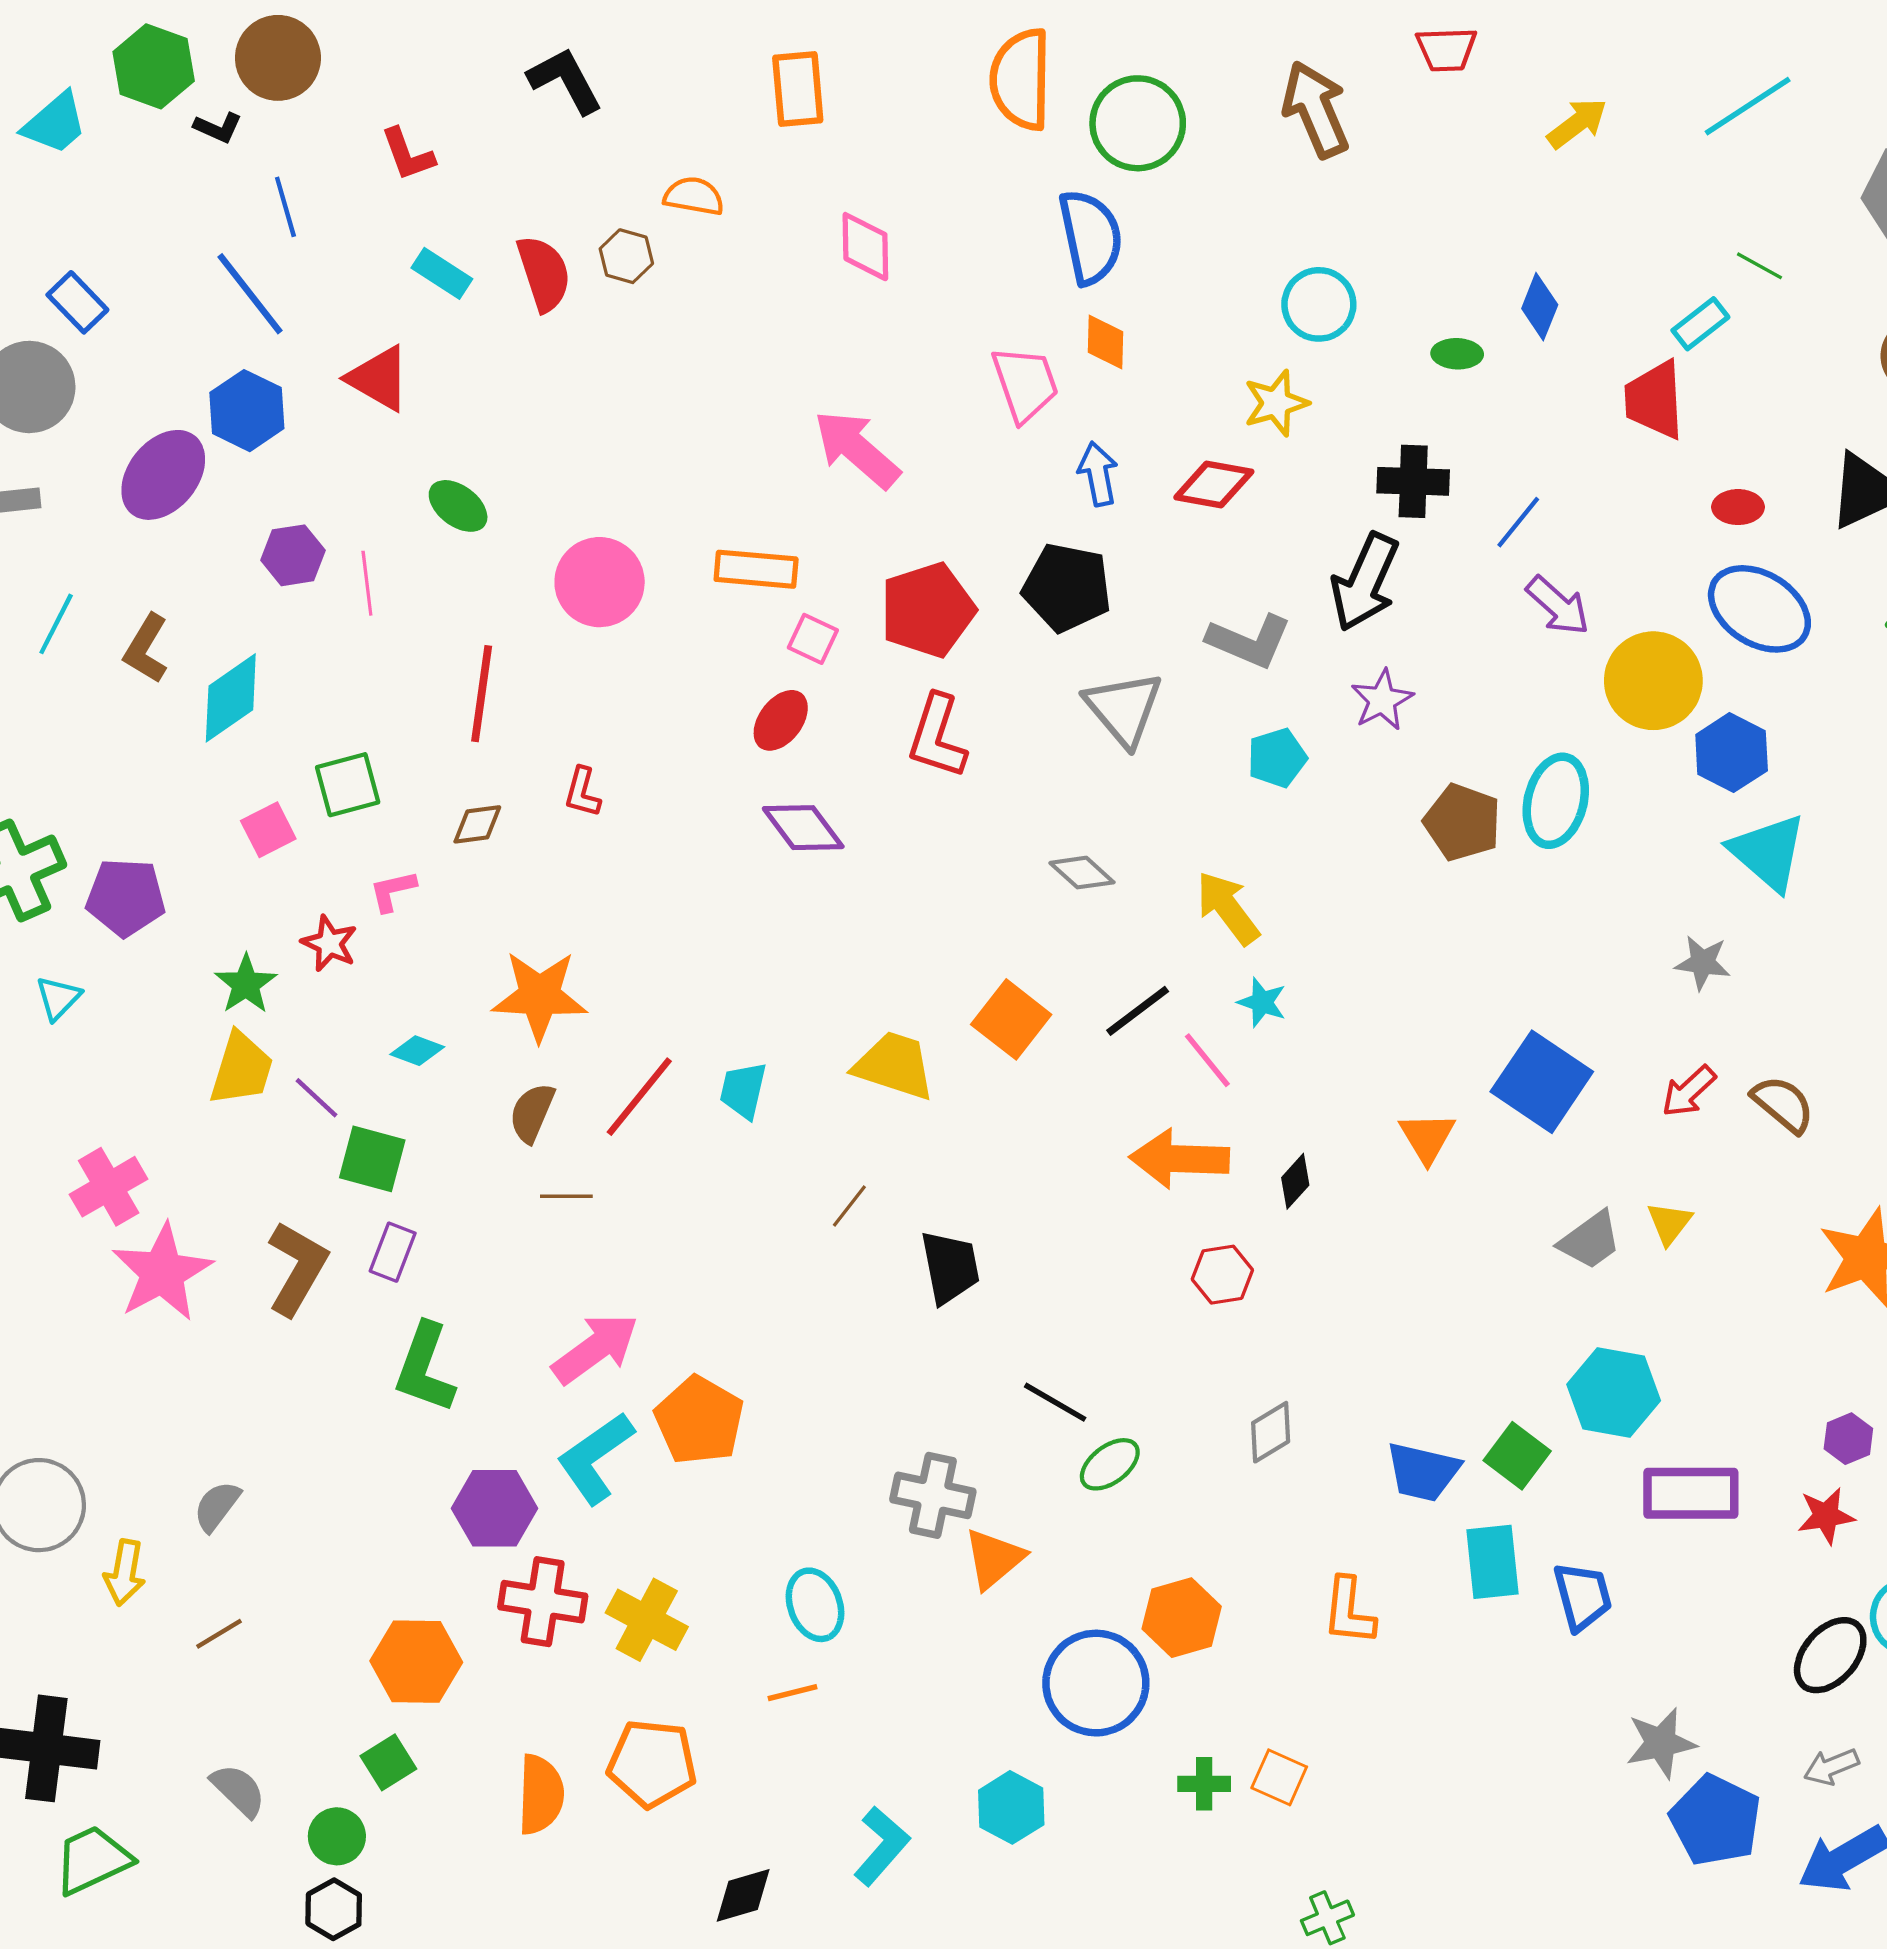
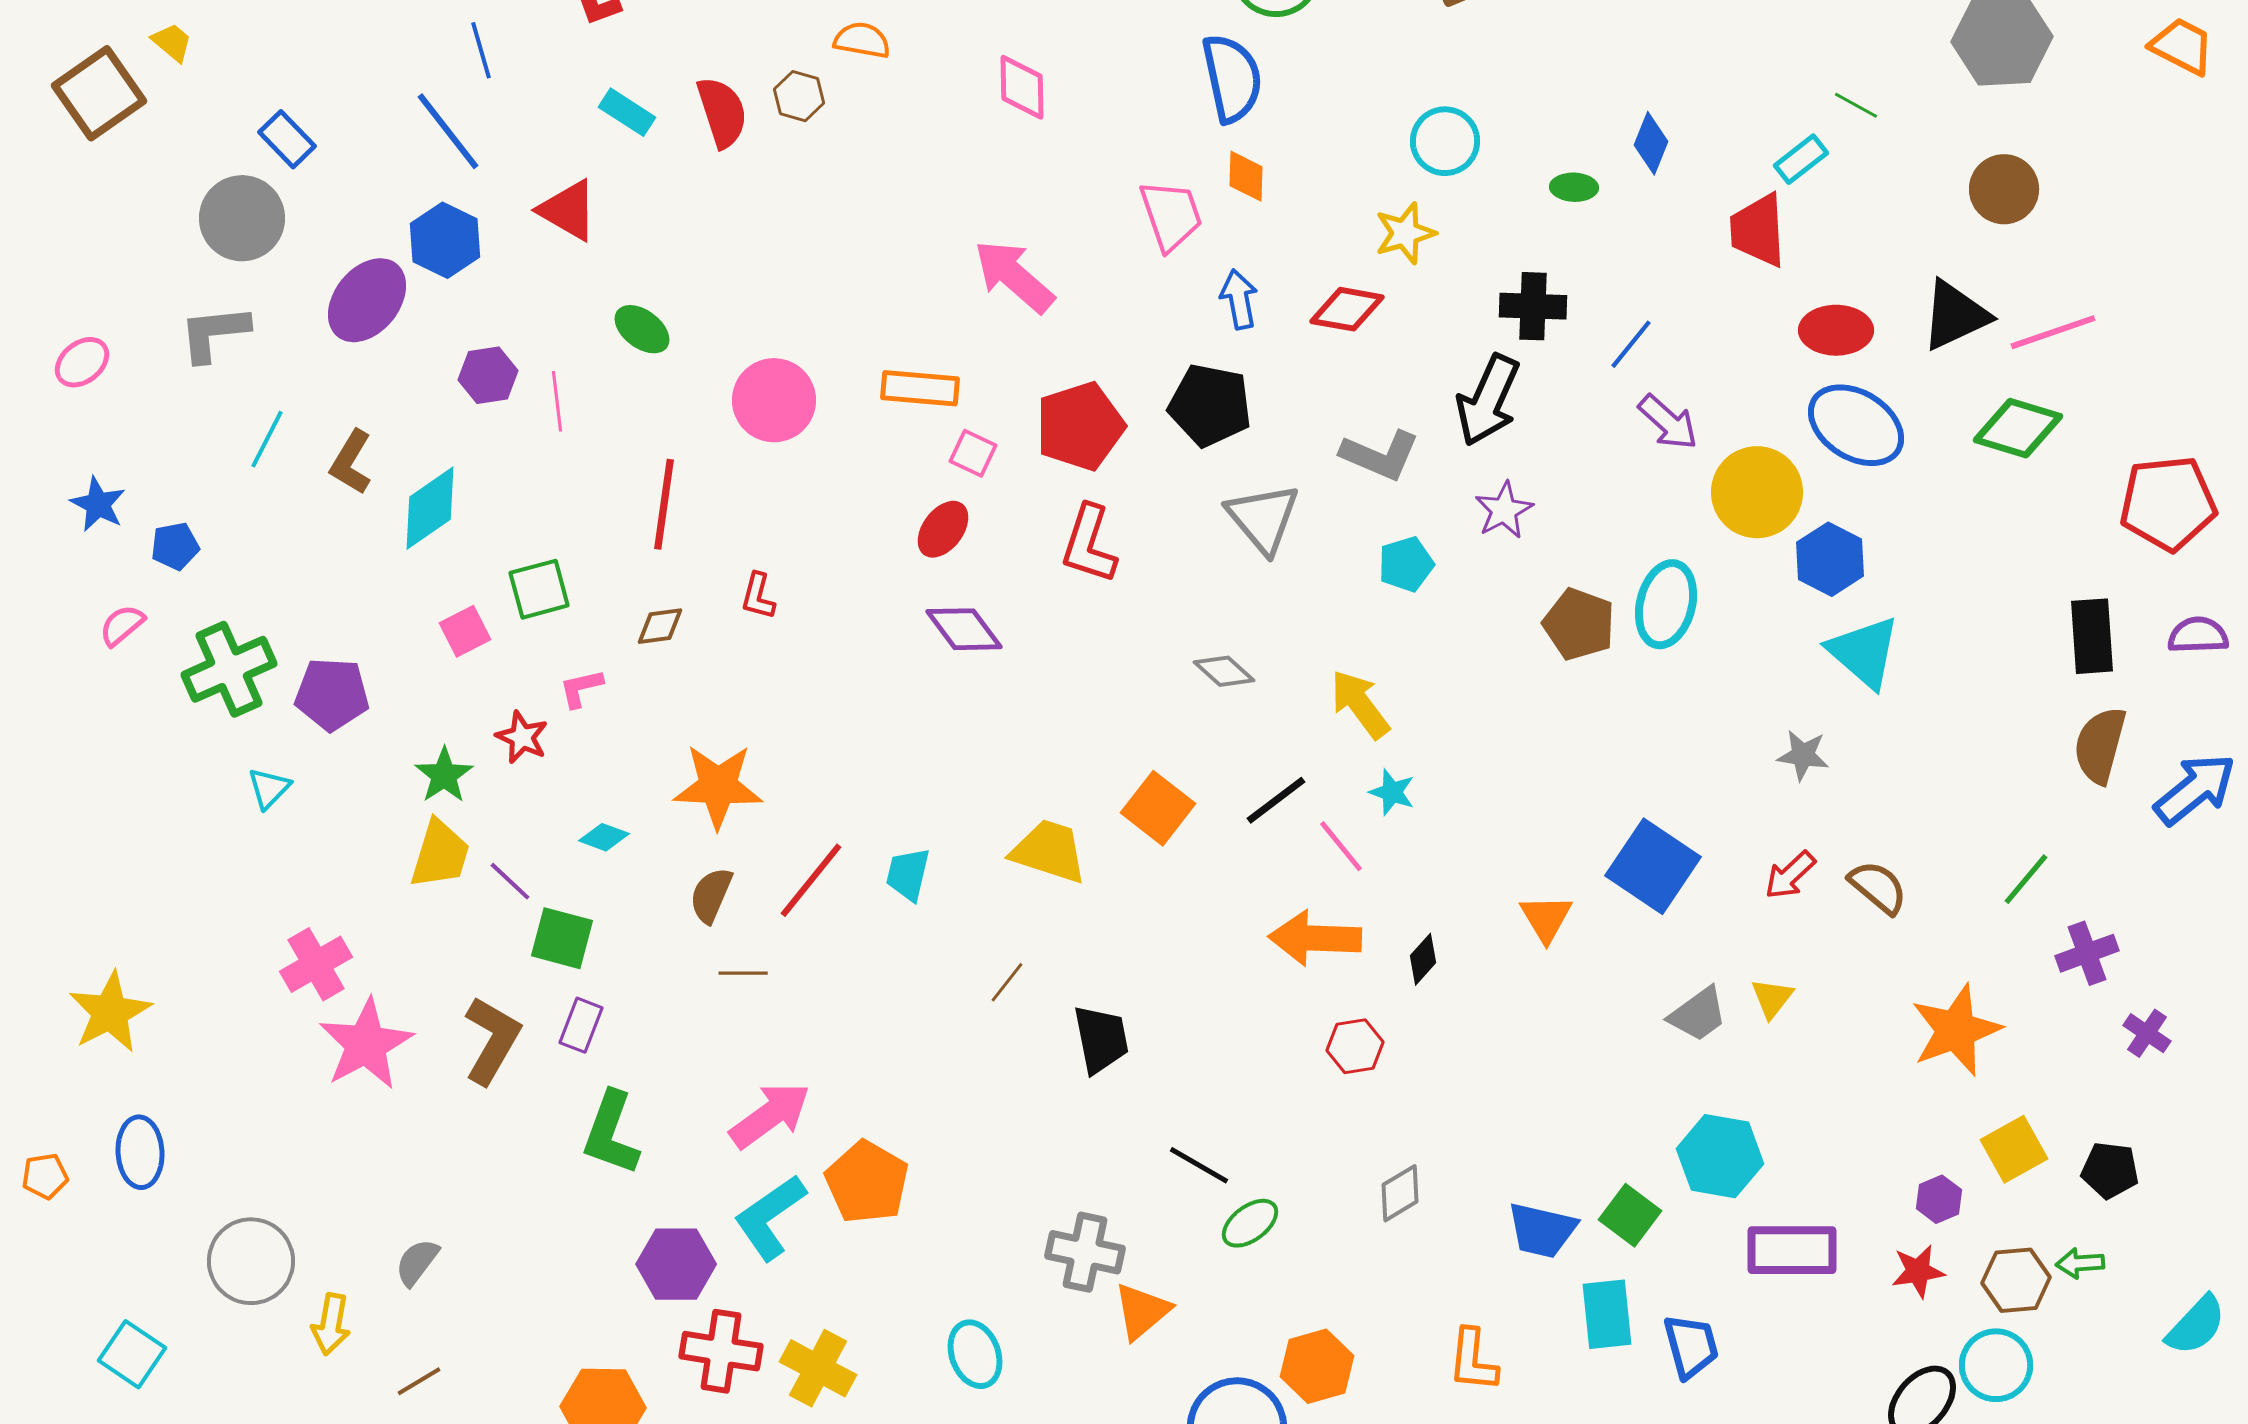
red ellipse: (1738, 507) -> (1836, 330), size x1.5

